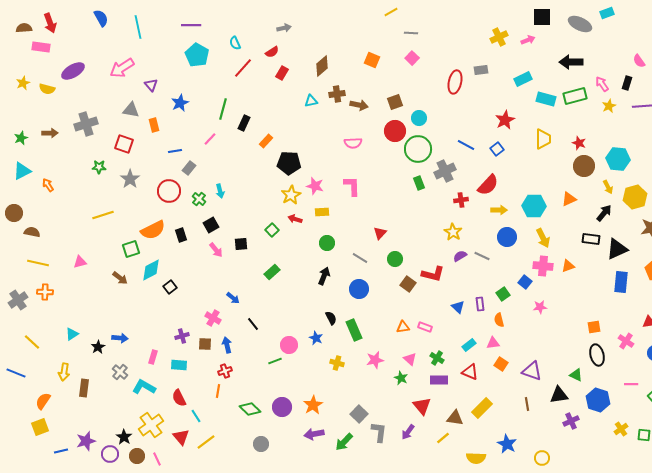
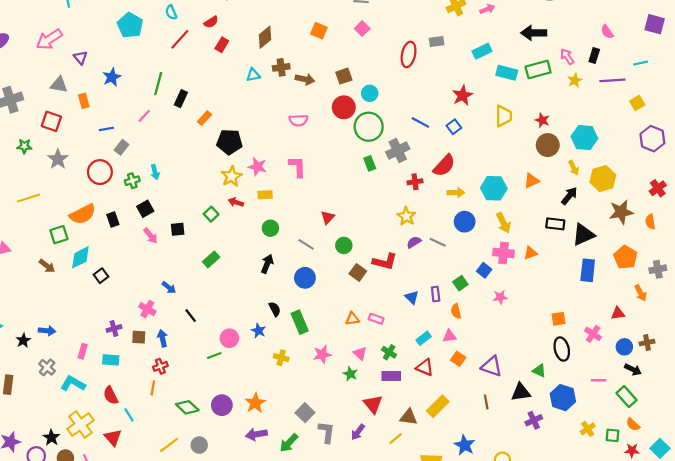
green cross: (199, 199) -> (132, 181), turned 32
yellow line: (206, 442) -> (169, 445), moved

